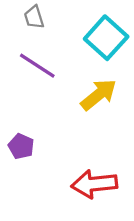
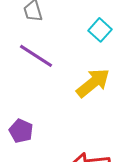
cyan square: (106, 38) -> (100, 30), size x0.6

